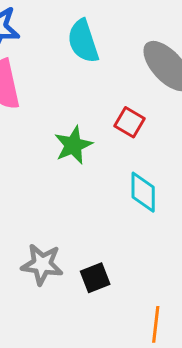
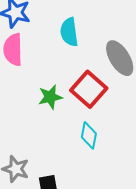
red square: (129, 122) -> (89, 89), size x1.8

